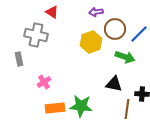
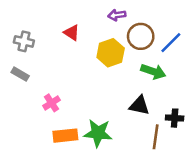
red triangle: (52, 12) -> (72, 33), moved
gray cross: (36, 35) -> (24, 41), moved, size x0.7
gray rectangle: (19, 59) -> (20, 74), turned -48

